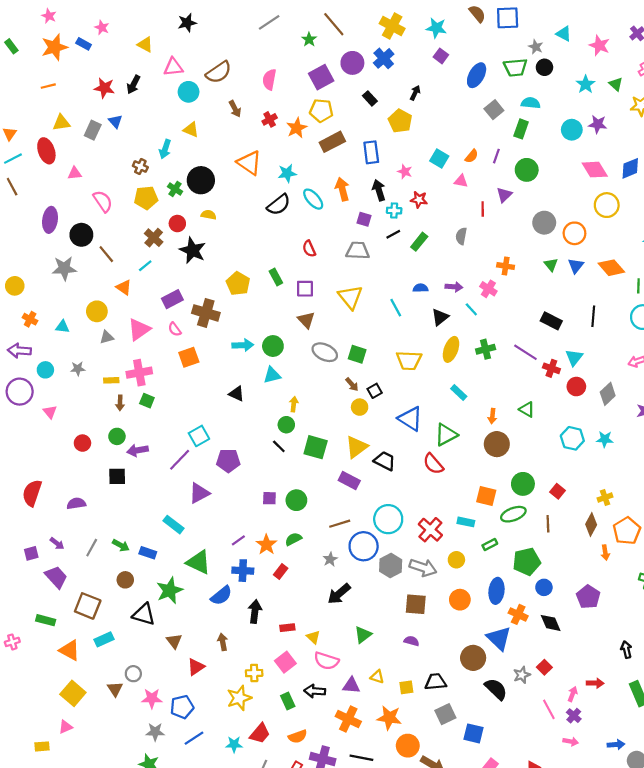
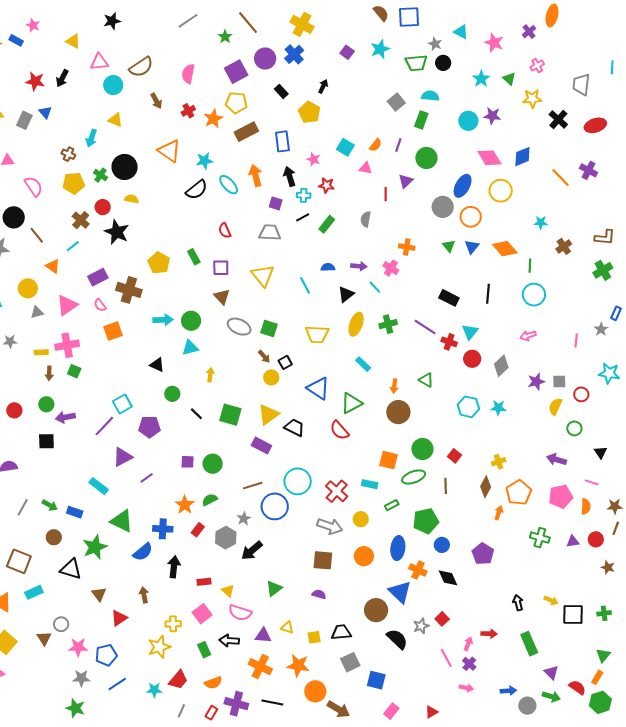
cyan star: (436, 28) -> (380, 49), moved, turned -30
blue ellipse: (477, 75) -> (463, 186), moved
green circle: (286, 425) -> (172, 394), moved
purple line: (238, 540) -> (147, 478), moved
orange arrow: (605, 553) -> (499, 513), turned -152
gray hexagon: (391, 566) -> (226, 538), moved

